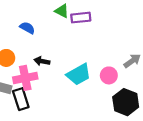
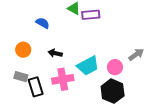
pink cross: (25, 78) -> (63, 79), moved
black hexagon: (126, 102) -> (113, 91), moved

